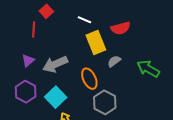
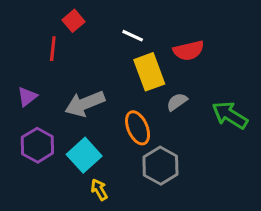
purple triangle: (28, 61) -> (27, 97), moved

